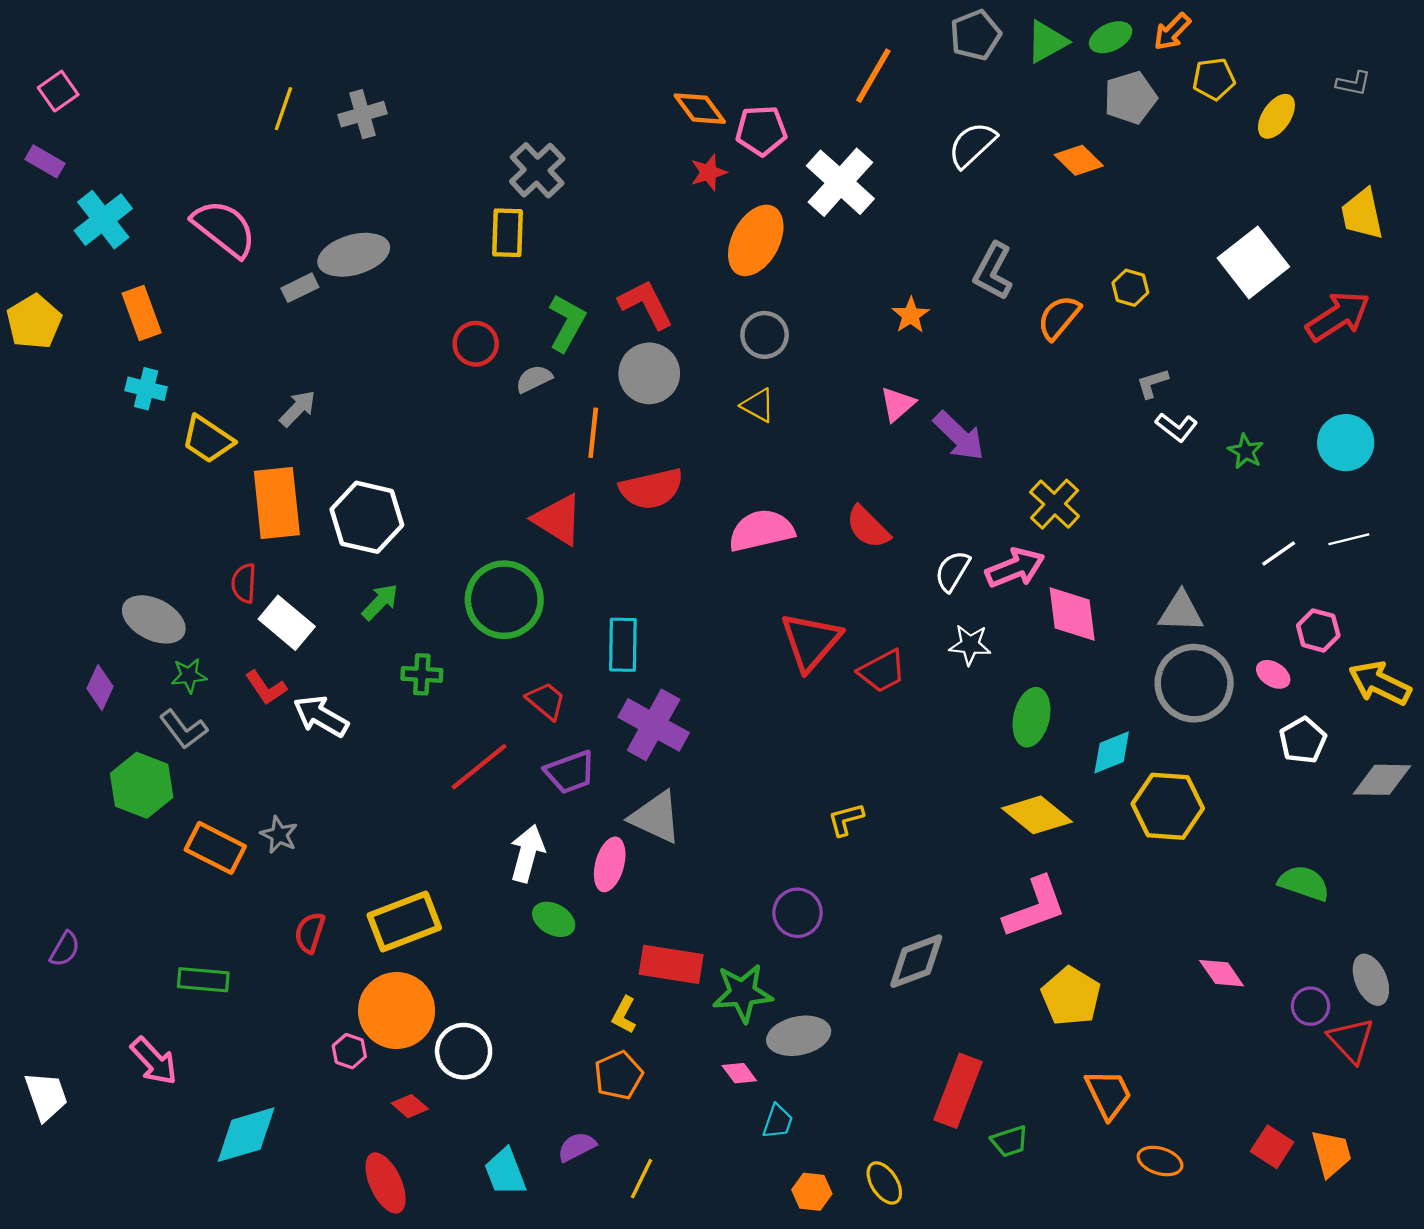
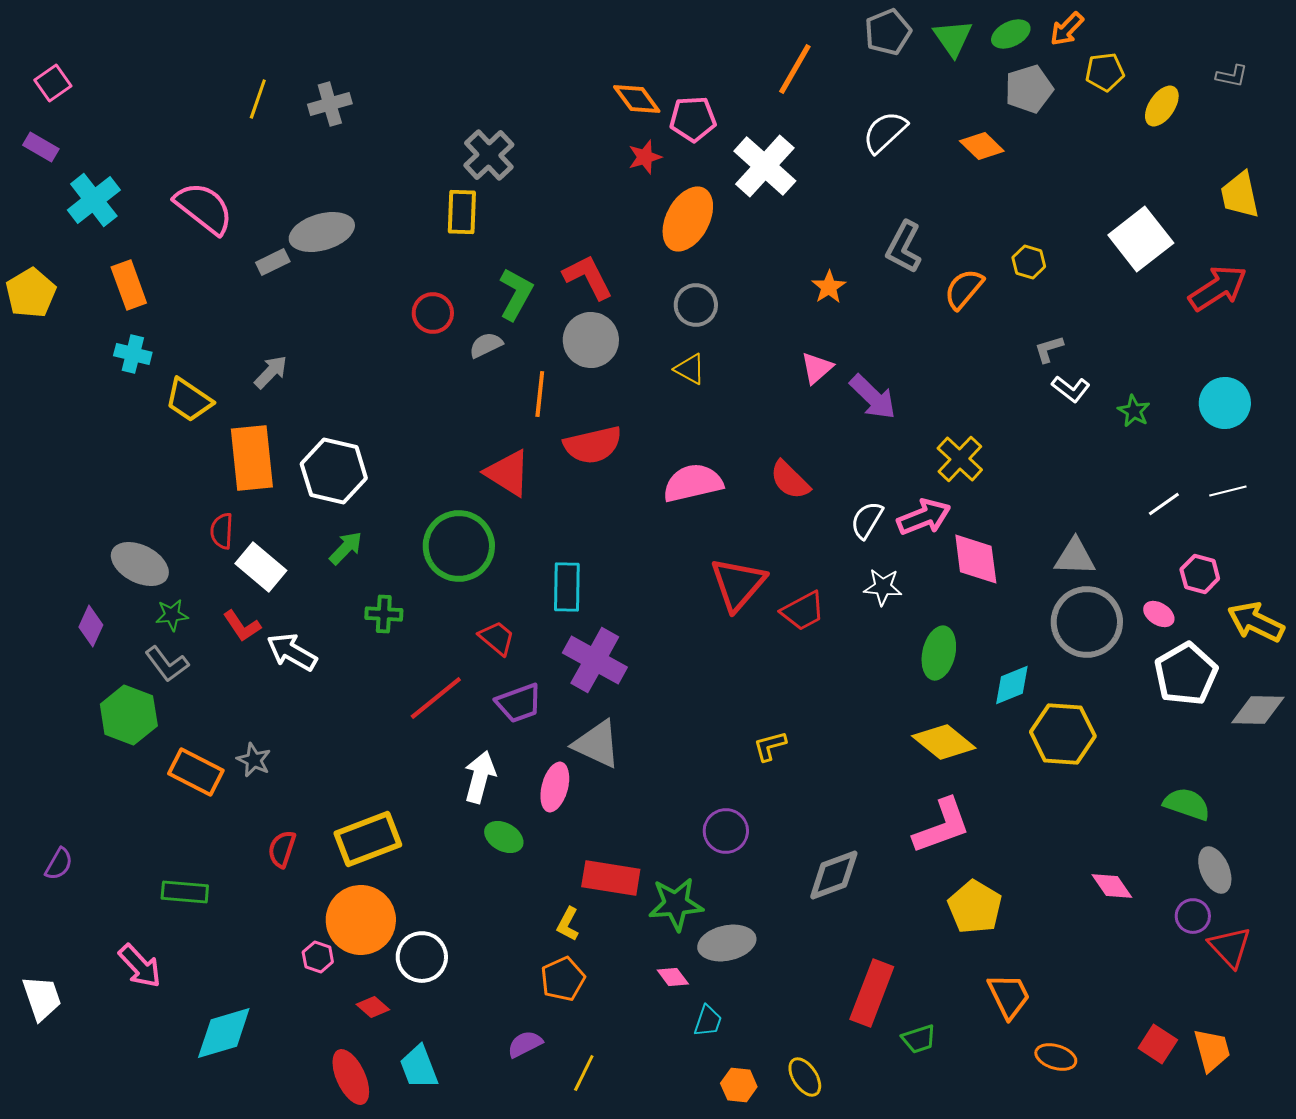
green triangle: (1047, 42) -> (953, 38), turned -36
white pentagon: (1303, 740) -> (1186, 674), size x1.5
gray ellipse: (1371, 980) -> (1215, 870), moved
cyan trapezoid: (505, 1172) -> (419, 1067), moved

